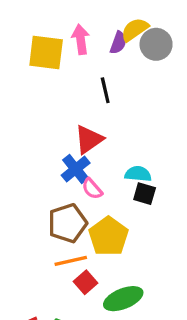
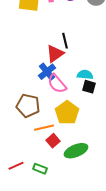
black line: (105, 90) -> (65, 41), moved
pink semicircle: (92, 189) -> (57, 84), size x1.5
brown pentagon: (67, 223) -> (28, 106), moved, turned 30

